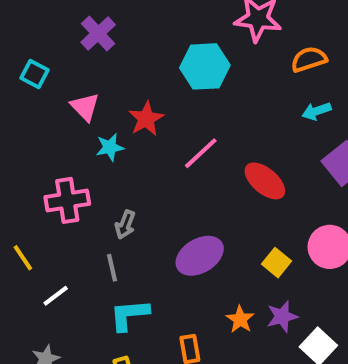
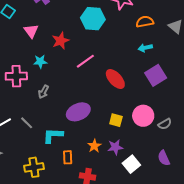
cyan star: (110, 147) -> (40, 62), moved
yellow square: (277, 263) -> (116, 120), turned -32
gray line: (112, 268) -> (27, 123), moved, turned -40
cyan L-shape: (129, 315) -> (53, 135), moved

